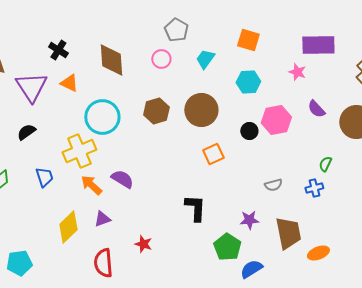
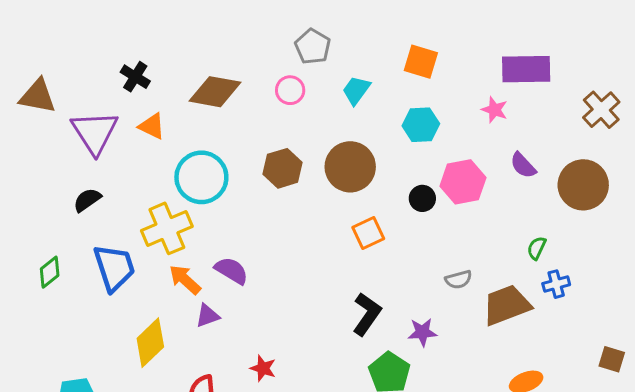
brown diamond: (111, 60) -> (215, 92), turned -76
blue trapezoid: (44, 177) -> (114, 268), size x1.6
blue cross: (314, 188) -> (556, 284), moved
black L-shape: (195, 208) -> (367, 314), moved, turned 32
purple triangle: (102, 219) -> (207, 316), moved
brown trapezoid: (288, 233) -> (507, 305), moved, turned -100

